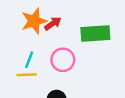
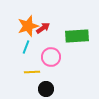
cyan line: (29, 60) -> (26, 47), moved
yellow line: (27, 75) -> (32, 72), moved

